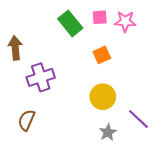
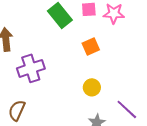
yellow circle: (103, 97) -> (92, 87), size x0.7

